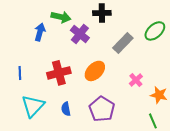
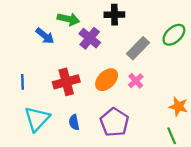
blue arrow: (40, 32) -> (45, 36), turned 114
pink cross: (136, 80) -> (136, 81), moved

